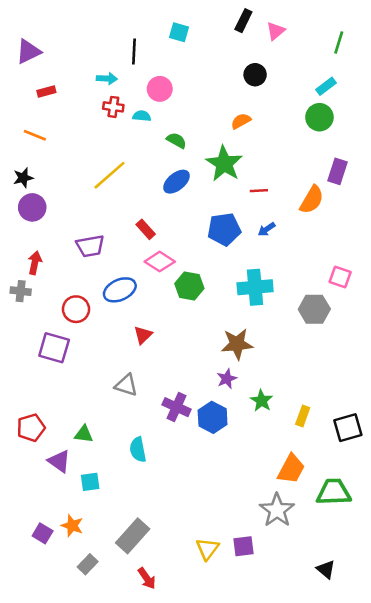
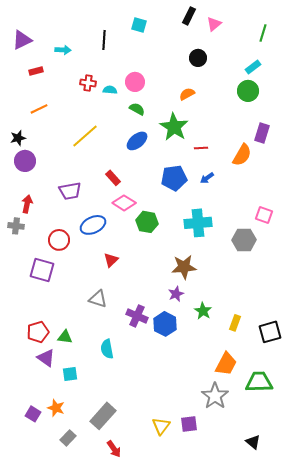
cyan arrow: (107, 79) -> (63, 50), moved
pink circle: (160, 89) -> (135, 82), moved
orange line: (35, 135) -> (39, 109), moved, turned -48
red pentagon: (31, 428) -> (38, 332), moved

